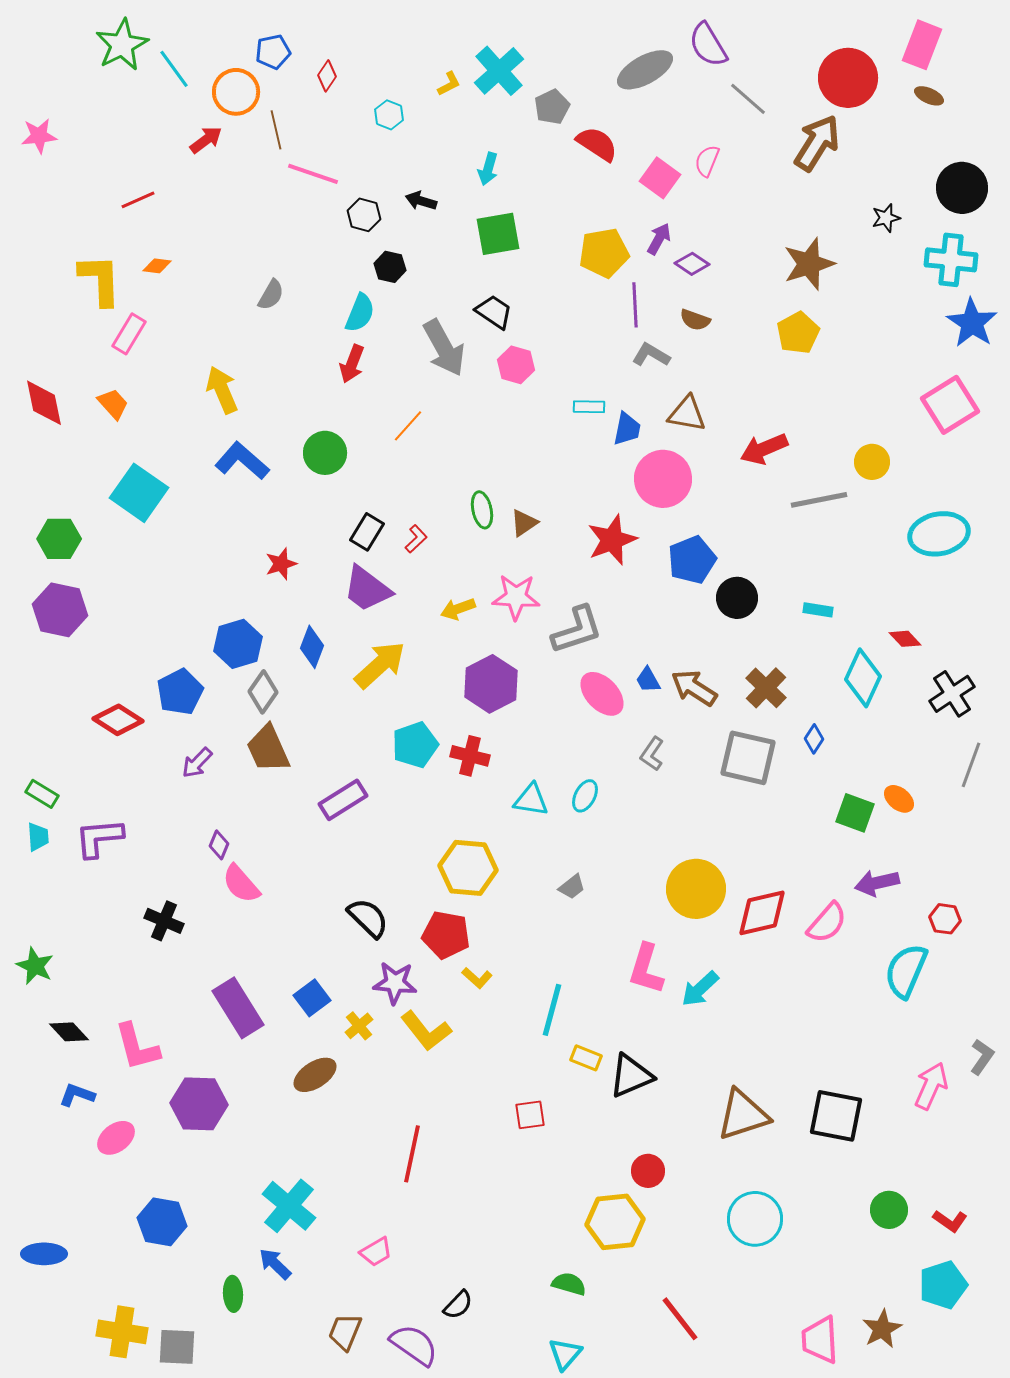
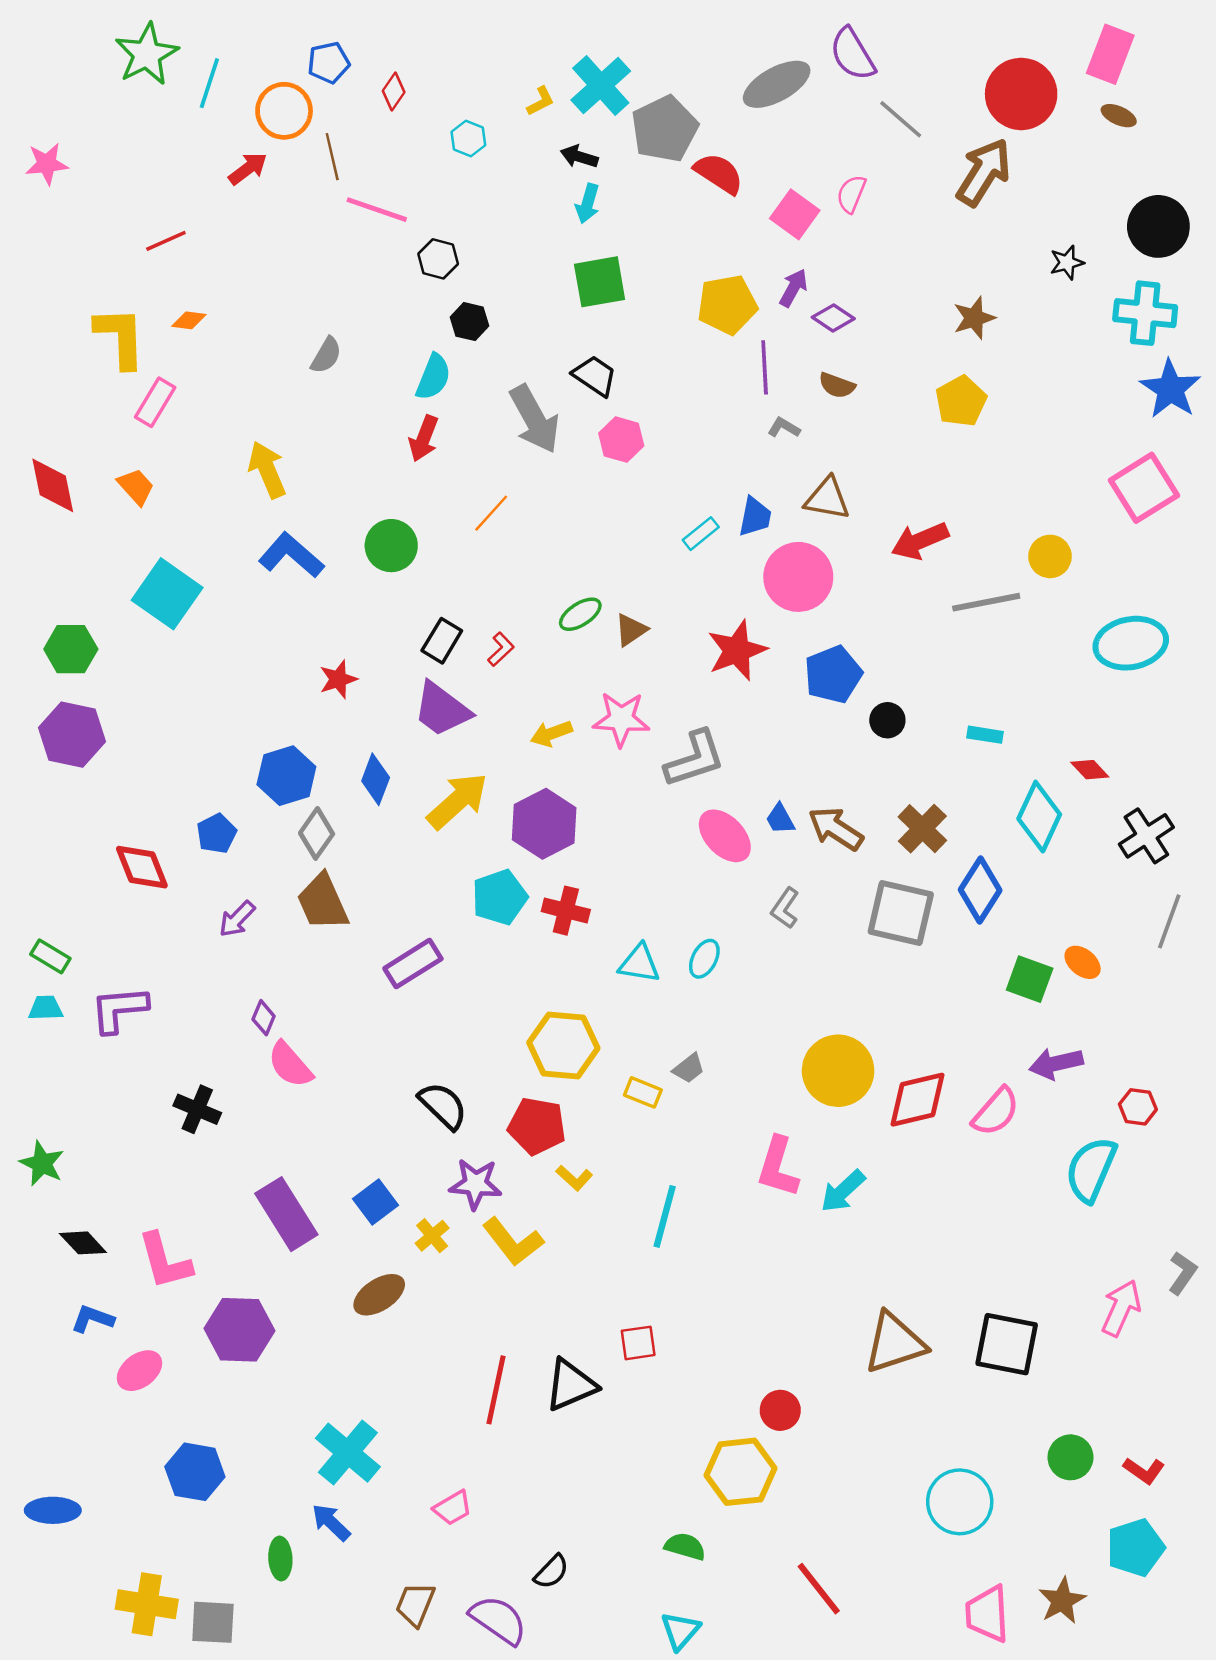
cyan line: (174, 69) -> (209, 83), turned 54
gray pentagon: (552, 107) -> (665, 129), size x1.6
black arrow: (421, 201) -> (579, 157), moved
brown star: (809, 264) -> (974, 318), size x0.7
gray L-shape: (651, 355) -> (784, 428), size x0.7
cyan rectangle: (589, 407) -> (701, 534), moved, turned -40
green ellipse: (482, 510) -> (580, 614), turned 69
black circle: (737, 598) -> (887, 720), size x0.7
purple hexagon: (491, 684) -> (544, 824), moved
blue pentagon: (180, 692) -> (217, 833), size x0.7
red diamond: (118, 720) -> (142, 867), turned 36
blue diamond: (814, 739) -> (980, 890), size x1.8
cyan trapezoid: (38, 837) -> (46, 1008), turned -88
yellow rectangle: (586, 1058) -> (643, 1092), moved
black triangle: (631, 1076) -> (571, 1385), moved
cyan circle: (755, 1219) -> (960, 1502), moved

